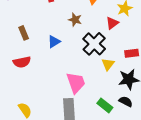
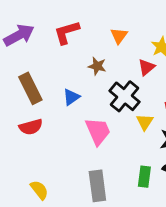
brown rectangle: (24, 33) -> (30, 88), size x1.6
pink trapezoid: (76, 83) -> (98, 131), moved
green rectangle: (105, 105) -> (144, 177), turned 63

